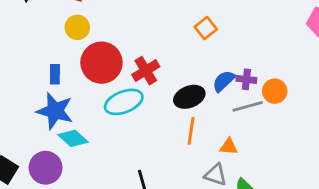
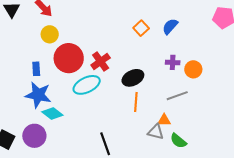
blue semicircle: (224, 81) -> (170, 26), moved
gray line: (248, 106) -> (177, 96), moved
orange triangle: (229, 147) -> (164, 120), moved

